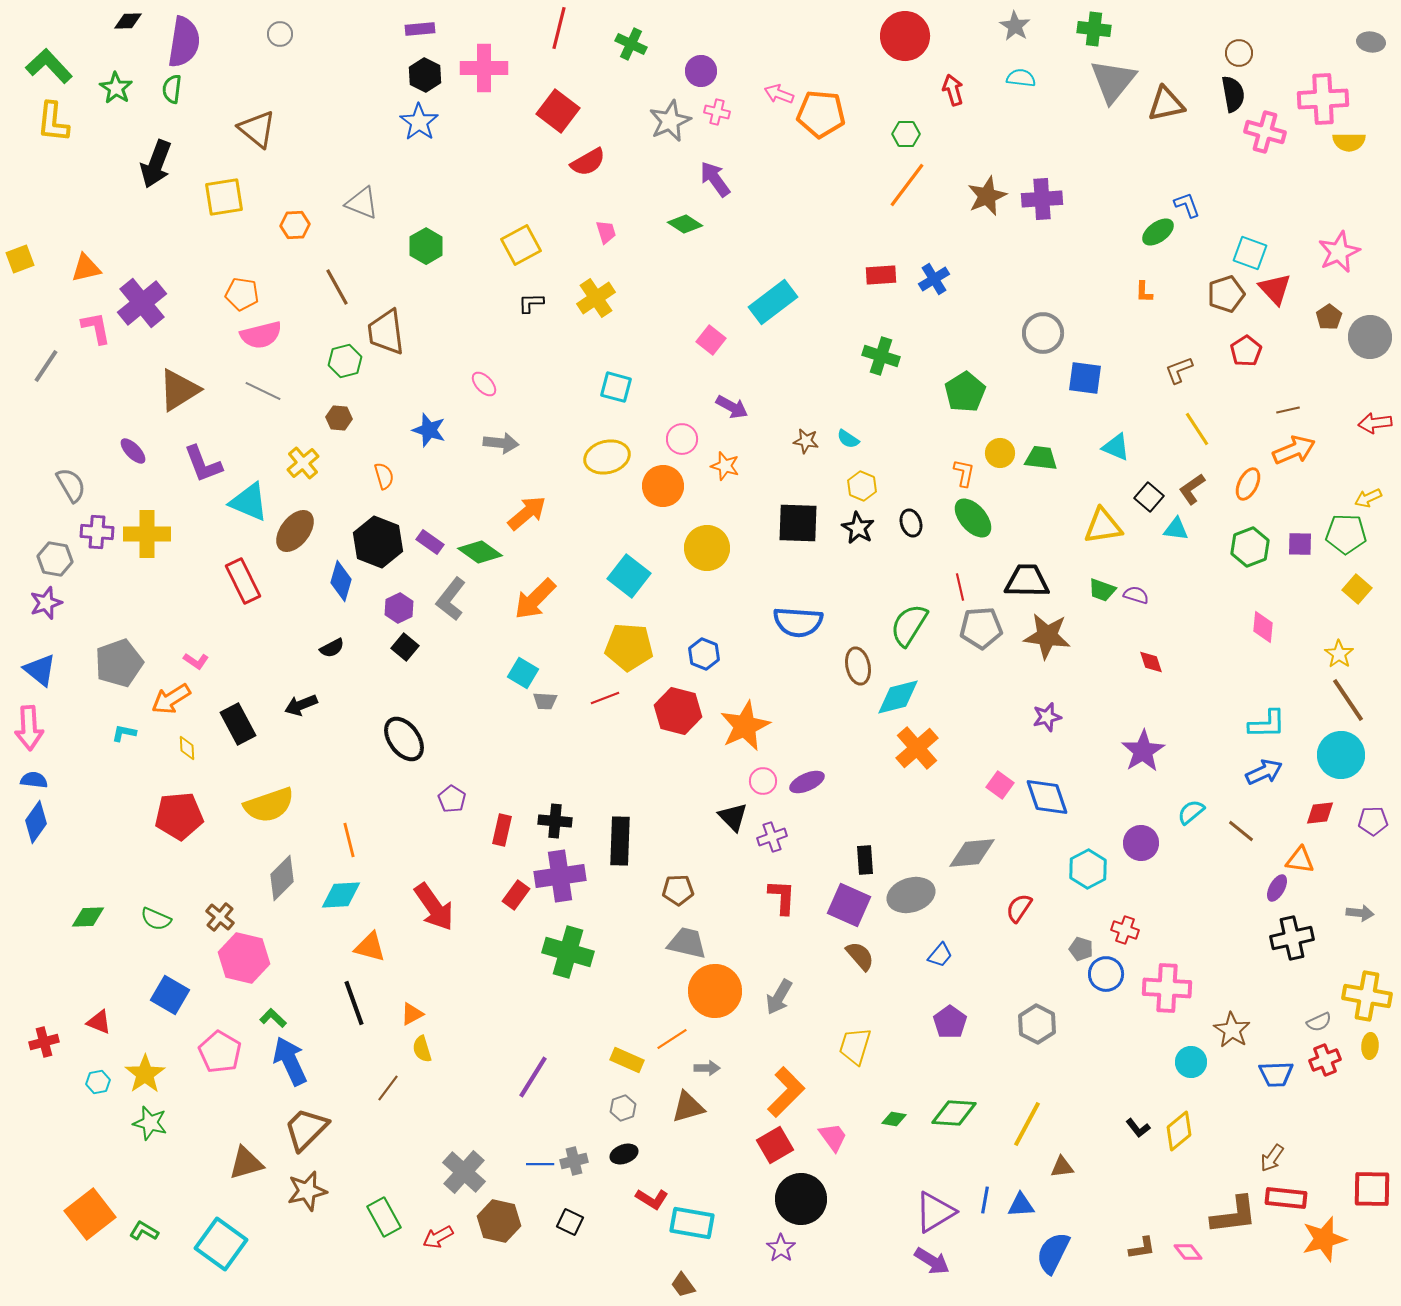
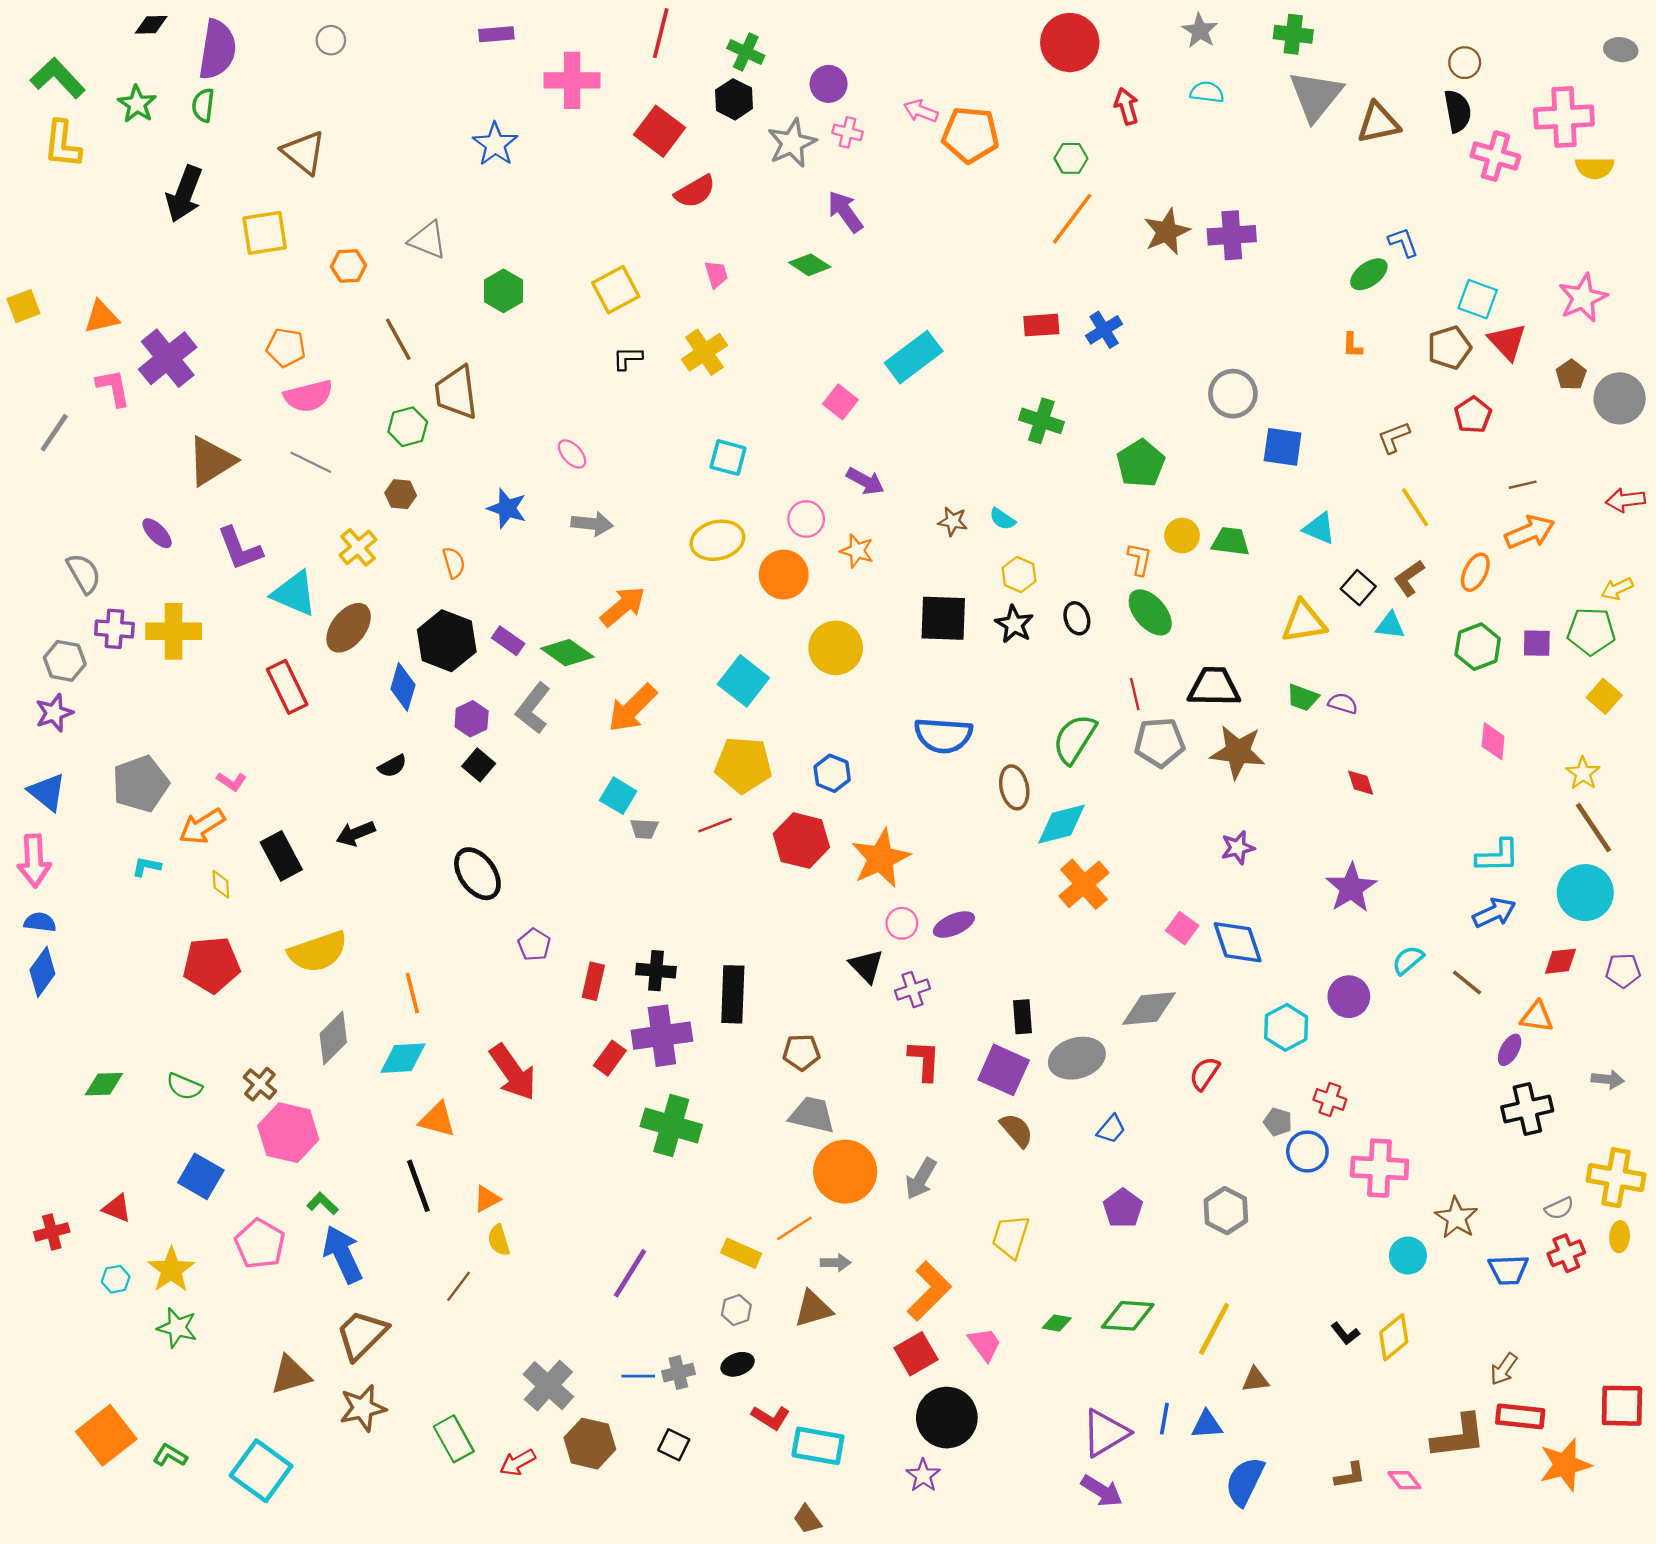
black hexagon: (425, 75) -> (734, 99), moved

